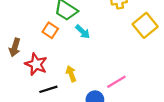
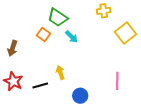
red star: (36, 64) -> (13, 81), moved
pink line: (116, 82) -> (117, 81), moved, turned -60

